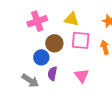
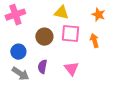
pink cross: (37, 21) -> (15, 15), moved
blue circle: (41, 57) -> (18, 52), moved

